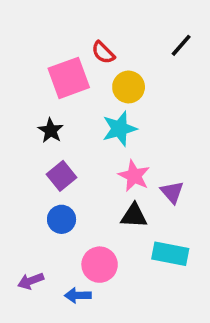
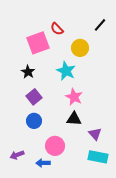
yellow circle: (129, 87) -> (80, 48), moved
cyan star: (119, 129) -> (66, 71), turned -30
purple triangle: (172, 192) -> (95, 134), moved
cyan rectangle: (170, 254) -> (98, 157), moved

